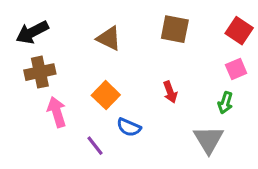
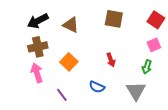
black arrow: (32, 32) -> (38, 21), moved
brown cross: (40, 72) -> (38, 47), moved
blue semicircle: (129, 127) -> (97, 87), moved

